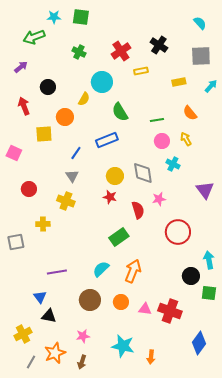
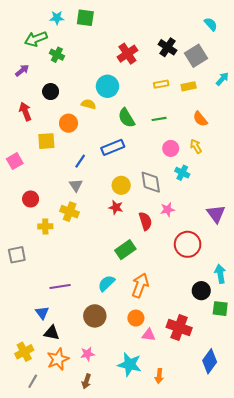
green cross: (79, 52) -> (57, 55), moved
gray square: (201, 56) -> (196, 56), moved, turned -30
yellow rectangle: (141, 71) -> (161, 84), moved
cyan arrow: (211, 86) -> (222, 79), moved
yellow semicircle: (84, 99) -> (89, 104), turned -104
green line: (157, 120) -> (159, 119), moved
pink square: (14, 153) -> (15, 161), turned 35
purple triangle: (205, 190) -> (216, 214), moved
yellow cross: (43, 224) -> (45, 226), moved
orange circle: (121, 302) -> (136, 318), moved
pink triangle: (145, 309) -> (149, 335), moved
orange star: (55, 353) -> (58, 359), moved

